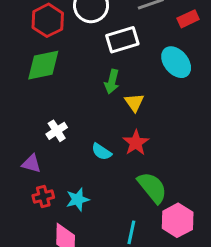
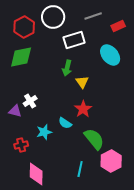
cyan semicircle: (101, 152) -> (65, 123), moved
purple triangle: (31, 164) -> (15, 111), moved
cyan star: (78, 199) -> (44, 132), moved

